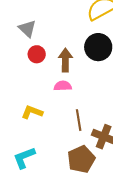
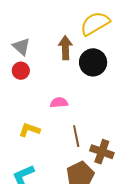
red circle: (37, 54) -> (21, 71), moved
brown arrow: (65, 60) -> (65, 48), moved

